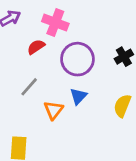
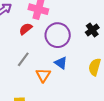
blue triangle: (78, 96) -> (61, 63), turned -32

